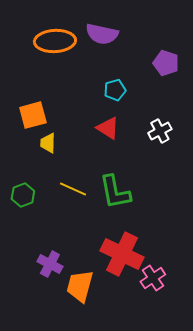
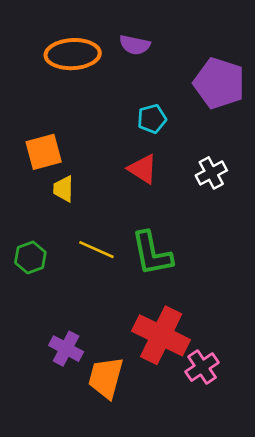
purple semicircle: (102, 34) -> (135, 45), size x0.7
purple pentagon: (166, 63) -> (219, 83), size x1.5

